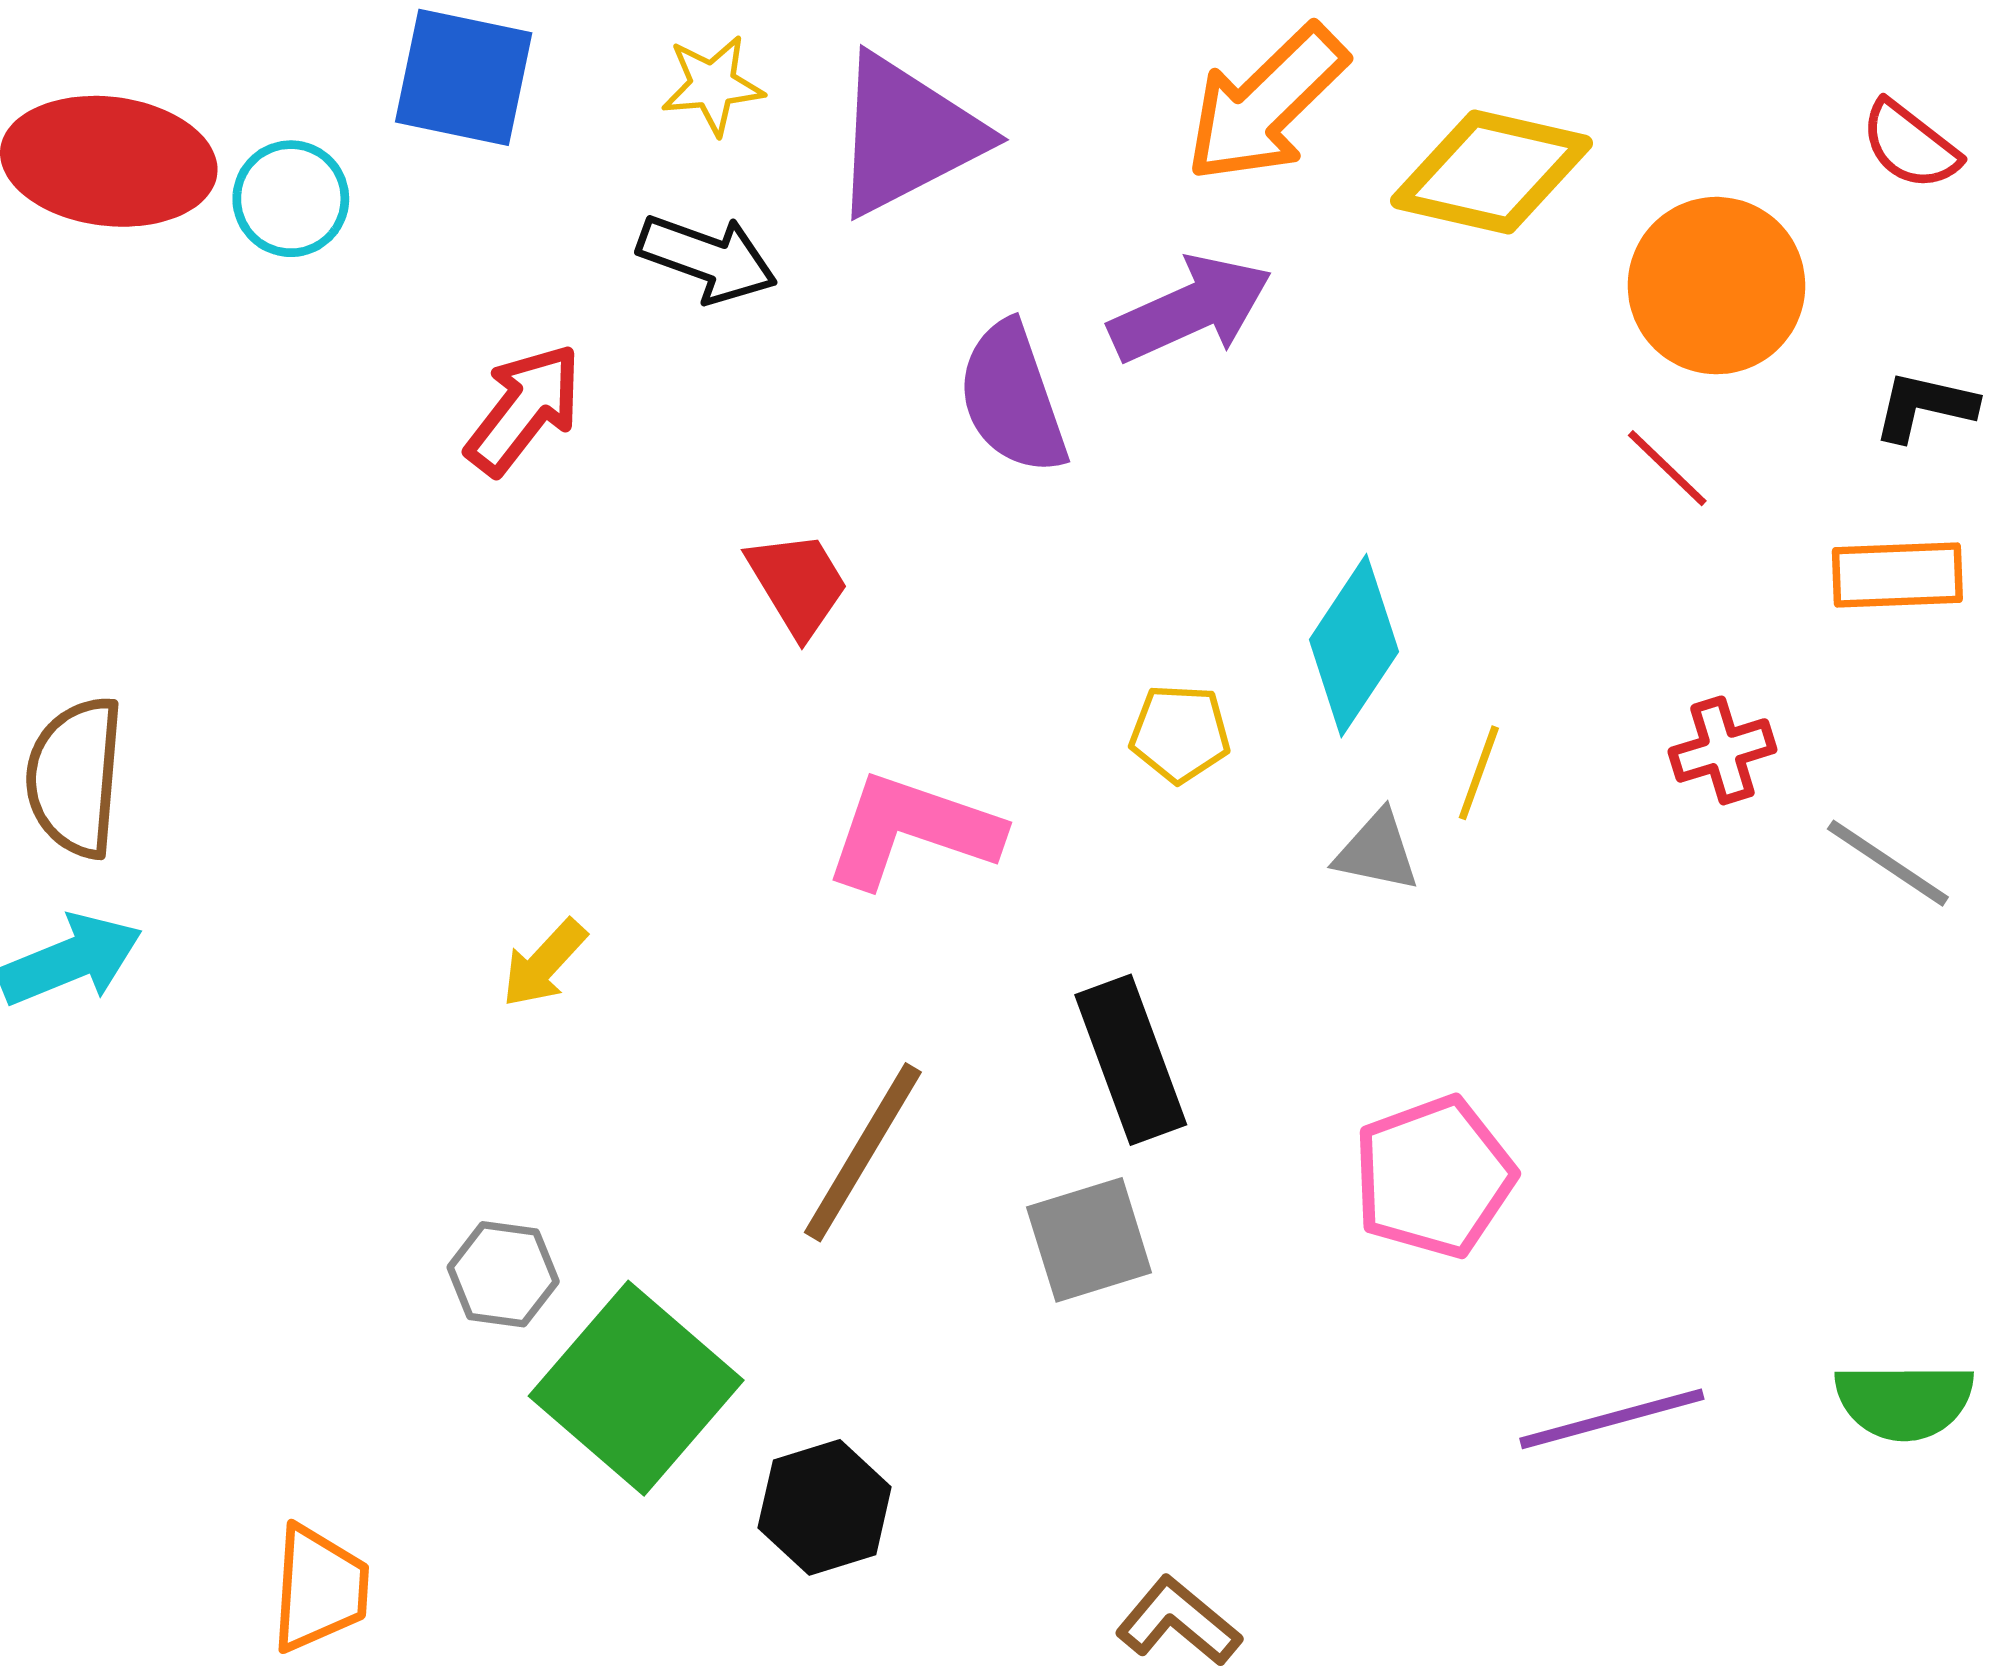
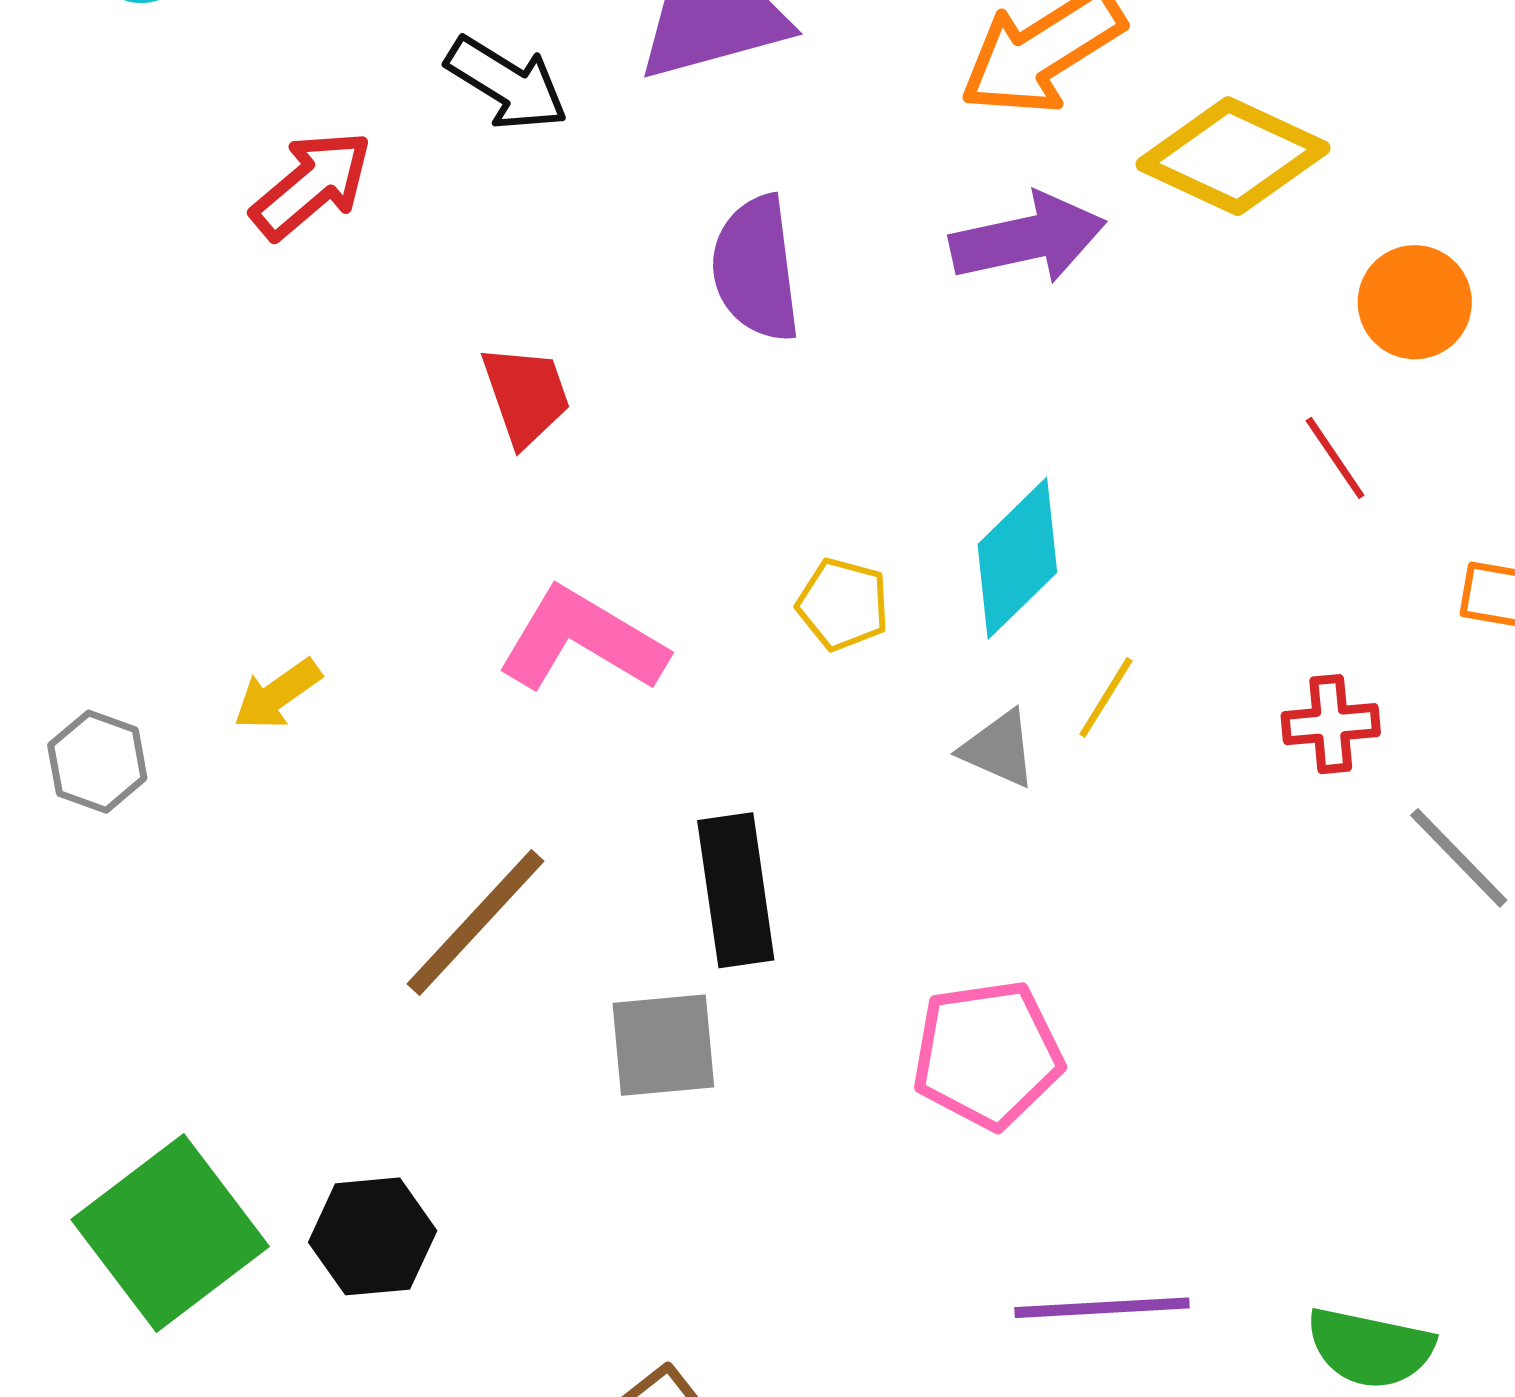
orange circle: (1716, 286) -> (1415, 302), size x0.7
purple arrow: (1191, 309) -> (1028, 238), moved
yellow arrow: (544, 963) -> (277, 694), moved
gray hexagon: (503, 1274) -> (97, 762), moved
green square: (636, 1388) -> (170, 1233), moved

